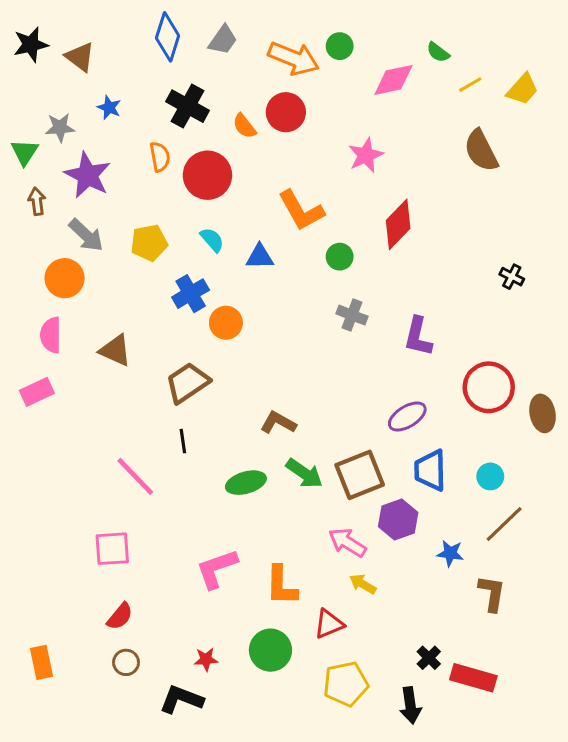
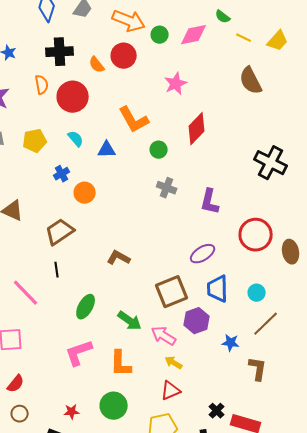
green circle: (340, 46) -> (160, 35), moved
yellow line: (470, 85) -> (244, 38), turned 56
black cross: (187, 106) -> (60, 52), turned -32
black cross: (512, 277) -> (271, 163), size x2.0
blue cross: (191, 294) -> (62, 174), size x0.7
green arrow: (304, 473) -> (130, 321), moved
green ellipse: (246, 483) -> (86, 307), moved, turned -45
red triangle: (329, 624) -> (171, 391), moved

